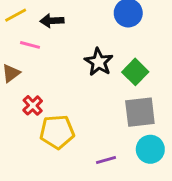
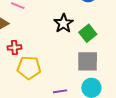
red cross: (33, 105) -> (14, 47), turned 32

